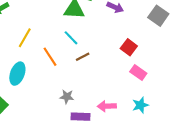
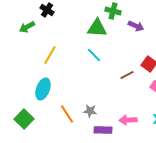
orange line: (50, 57) -> (67, 114), moved
brown line: (83, 57) -> (127, 75), moved

